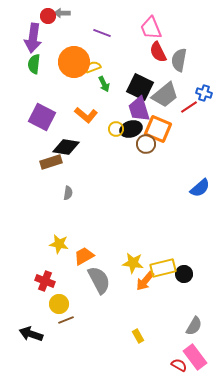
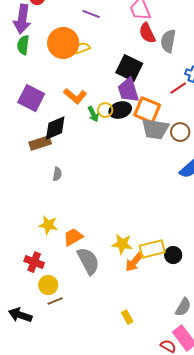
green arrow: (104, 84) -> (93, 114), moved
gray trapezoid: (165, 95) -> (155, 129), moved, turned 48
brown circle: (146, 144) -> (180, 132), moved
black diamond: (66, 147) -> (55, 128), turned -32

